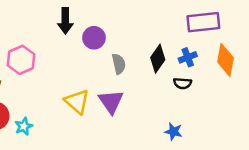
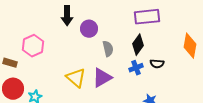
purple rectangle: (203, 22) -> (147, 17), moved
blue cross: (188, 57) -> (136, 68), moved
purple triangle: (111, 102) -> (102, 78), turned 35

